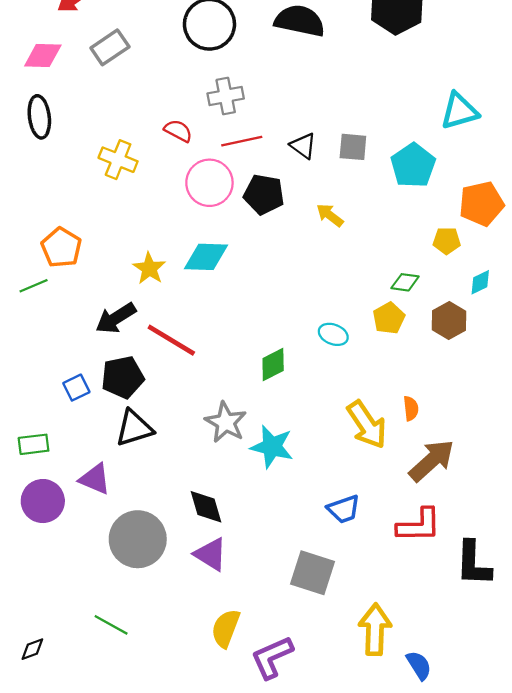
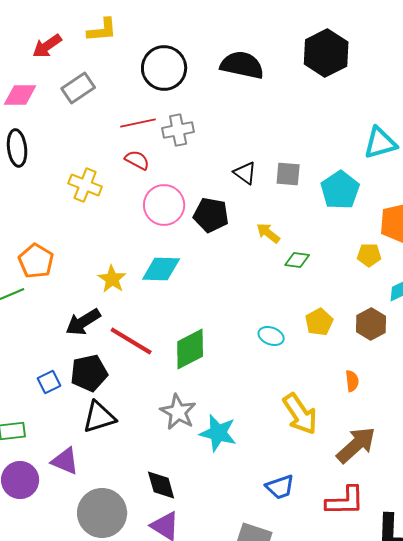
red line: (242, 141) -> (138, 123), moved
green diamond: (405, 282) -> (297, 260), moved
green diamond: (273, 364) -> (190, 349), moved, size x1.4
orange semicircle: (411, 408) -> (352, 381), moved

